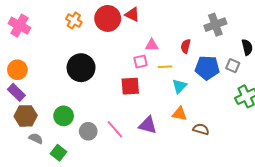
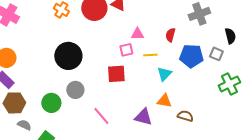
purple triangle: (148, 125) -> (143, 117), moved
gray circle: (88, 131) -> (75, 90), moved

